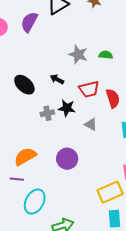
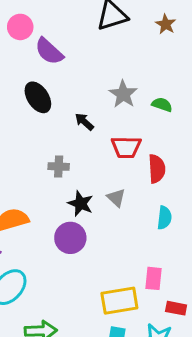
purple semicircle: (29, 22) -> (49, 51), moved, turned -90
black ellipse: (24, 85) -> (38, 97), moved
black star: (67, 108) -> (81, 204), moved

